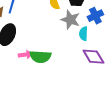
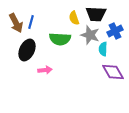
green semicircle: (40, 57) -> (60, 39), moved

